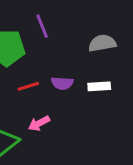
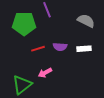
gray semicircle: (102, 43) -> (86, 21), turned 36

